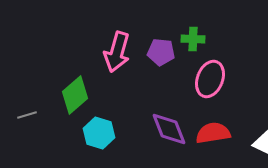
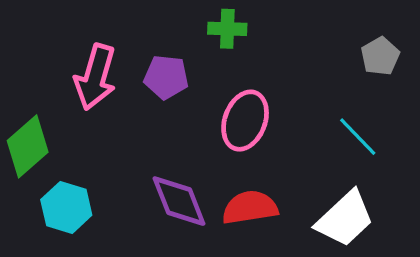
green cross: (193, 39) -> (227, 29), moved

